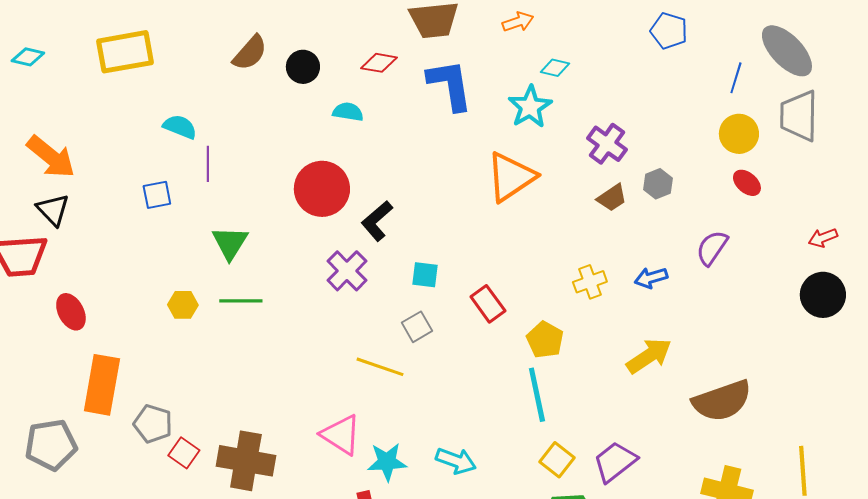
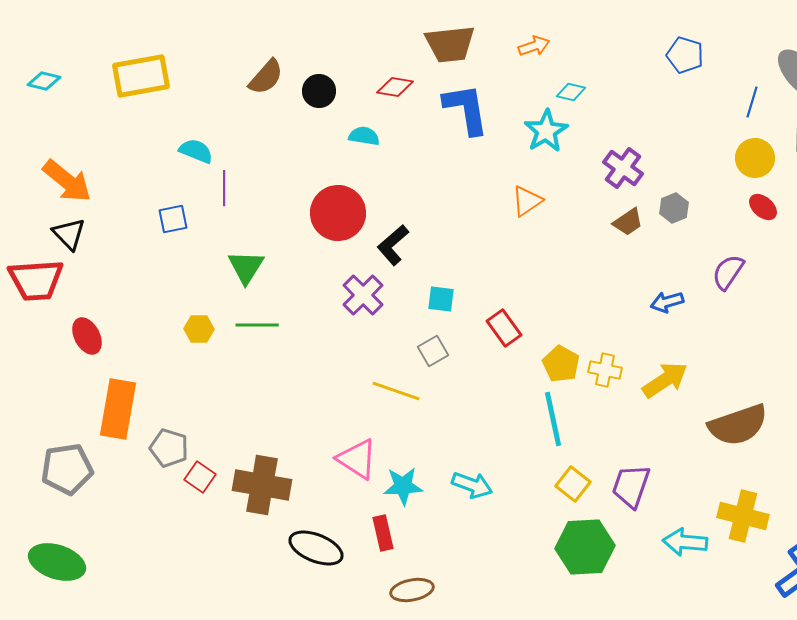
orange triangle: (511, 177) -> (527, 201), size x0.6
yellow cross: (590, 282) -> (605, 370), moved, turned 32
purple trapezoid: (615, 462) -> (631, 486), turned -33

